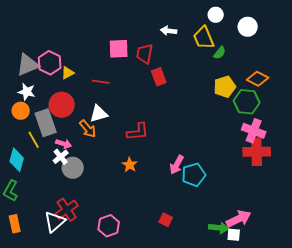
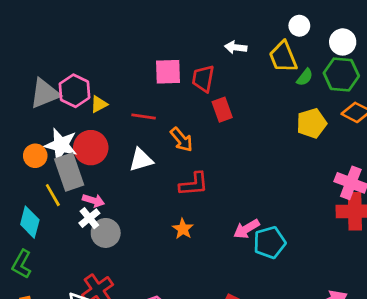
white star: (27, 92) -> (61, 145), moved, size x1.4
green hexagon: (247, 102) -> (341, 74), moved
orange arrow: (88, 129) -> (181, 140), moved
pink arrow: (177, 165) -> (247, 229), turned 30

